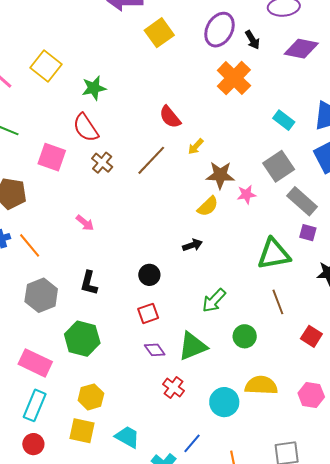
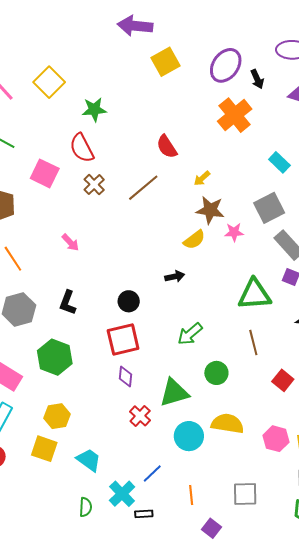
yellow arrow: (196, 146) -> (202, 178), moved
red square: (148, 313) -> (123, 340), size x1.6
green triangle: (193, 346) -> (174, 393), moved
purple diamond: (155, 350) -> (126, 376), turned 35

